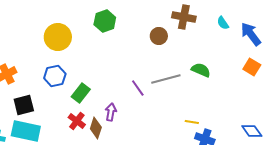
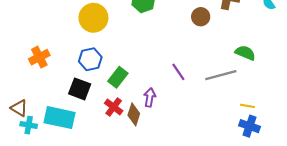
gray line: (166, 79) -> (221, 75), moved
black square: (24, 105) -> (80, 89), moved, turned 35
yellow line: (192, 122) -> (247, 106), moved

